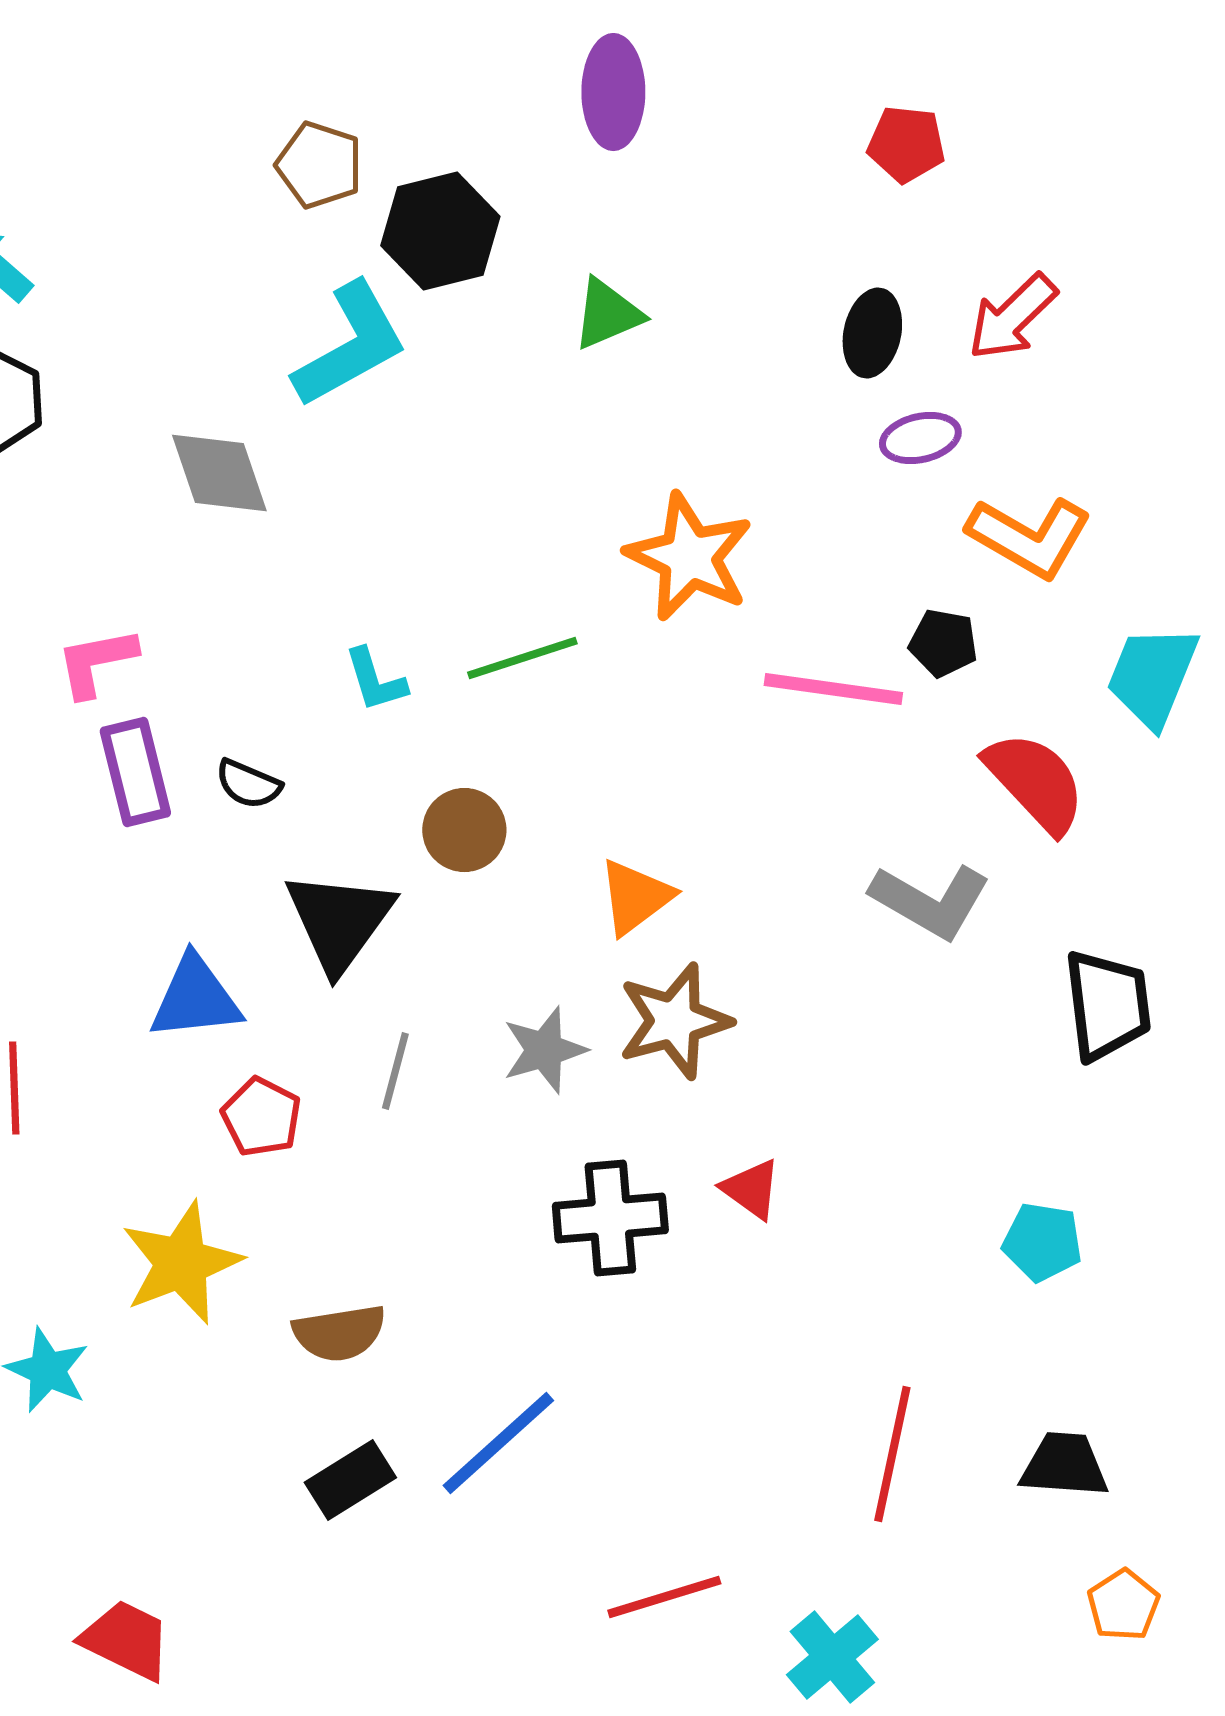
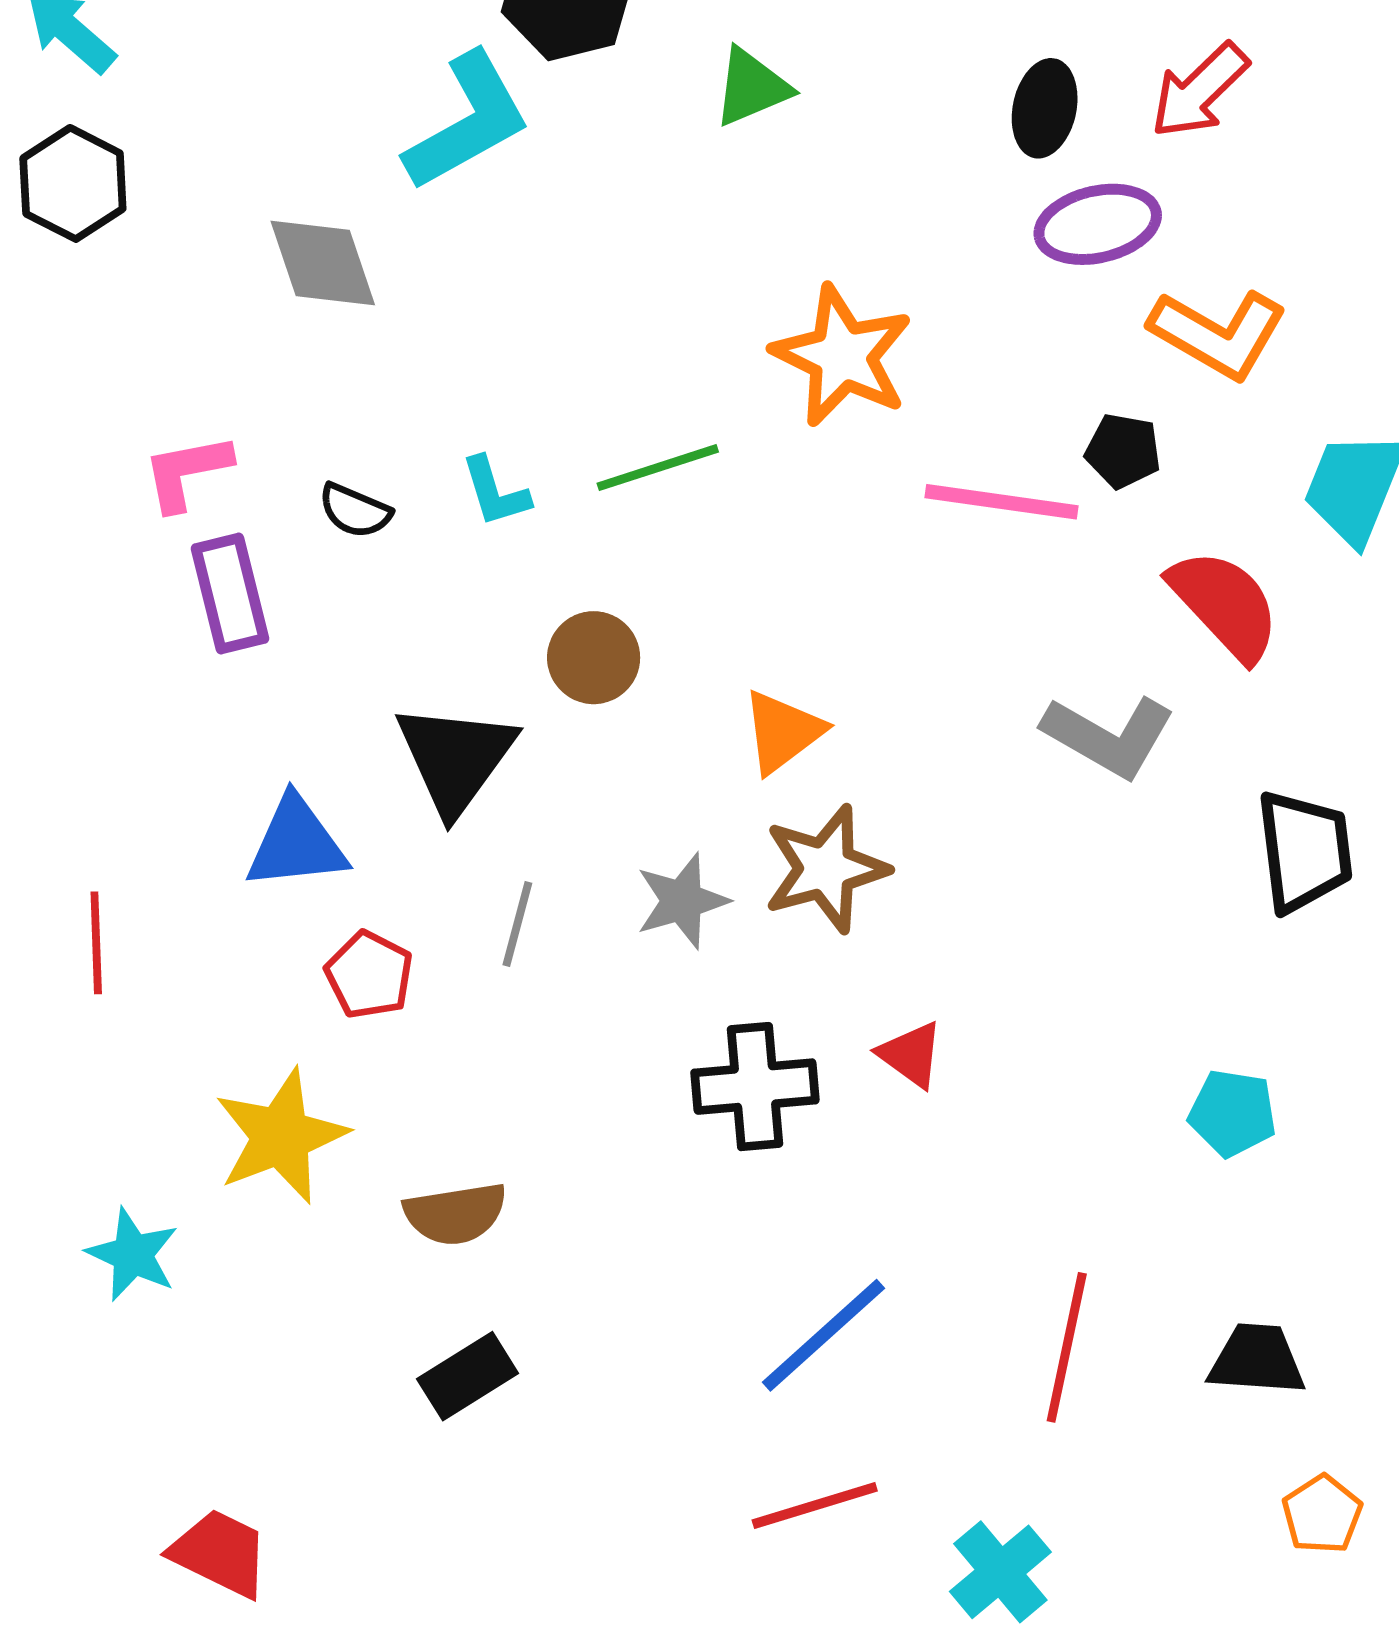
purple ellipse: (920, 438) -> (1098, 224), size x1.4
black semicircle: (248, 784) -> (355, 511), moved
blue line: (498, 1443) -> (824, 1335), moved

